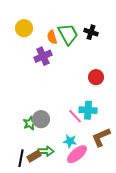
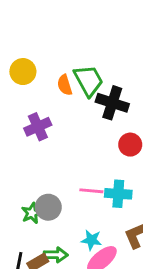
black cross: (91, 32) -> (112, 103), moved, size x1.5
purple cross: (43, 56) -> (38, 127), moved
pink line: (75, 116) -> (91, 191), moved, turned -42

